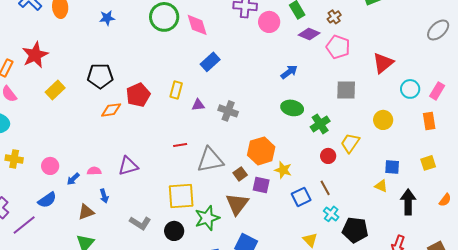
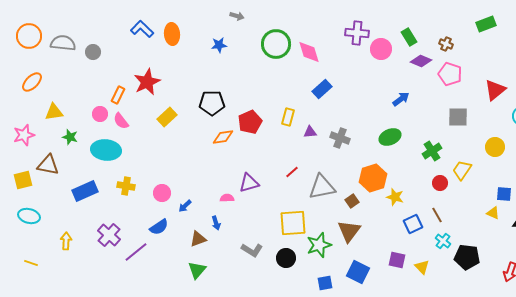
brown cross: (334, 17) -> (446, 44), turned -32
green ellipse: (292, 108) -> (390, 137), moved, turned -35
red line: (180, 145) -> (292, 172), turned -32
purple triangle: (128, 166) -> (249, 183), moved
pink semicircle: (94, 171) -> (227, 198), moved
purple square: (261, 185) -> (397, 260), moved

